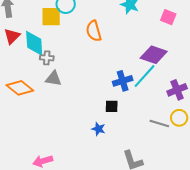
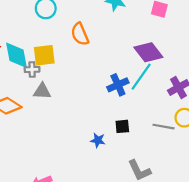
yellow square: (51, 17) -> (44, 55), moved
purple diamond: (154, 55) -> (148, 52), turned 40
black square: (112, 106) -> (122, 126), moved

